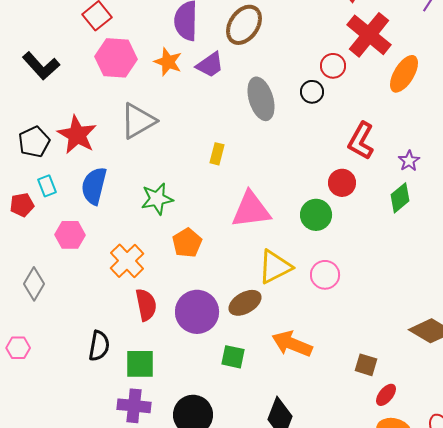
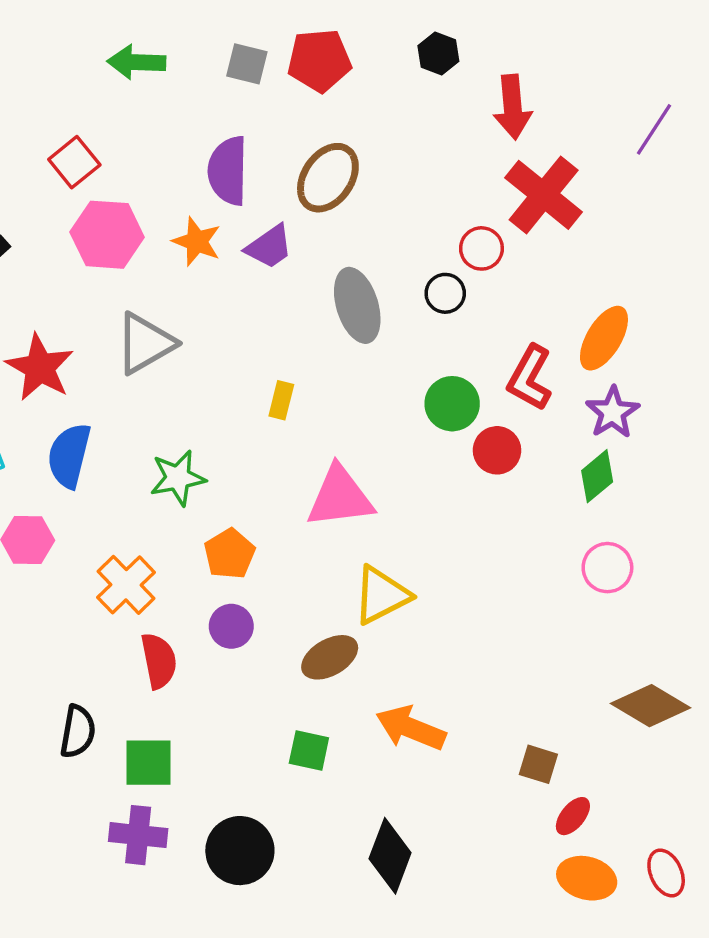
orange ellipse: (404, 74) -> (604, 338), moved
purple star: (409, 161) -> (613, 412), size x1.4
green circle: (316, 215) -> (452, 404), moved
pink circle: (325, 275) -> (607, 568), moved
purple circle: (197, 312) -> (231, 626), moved, size x0.6

